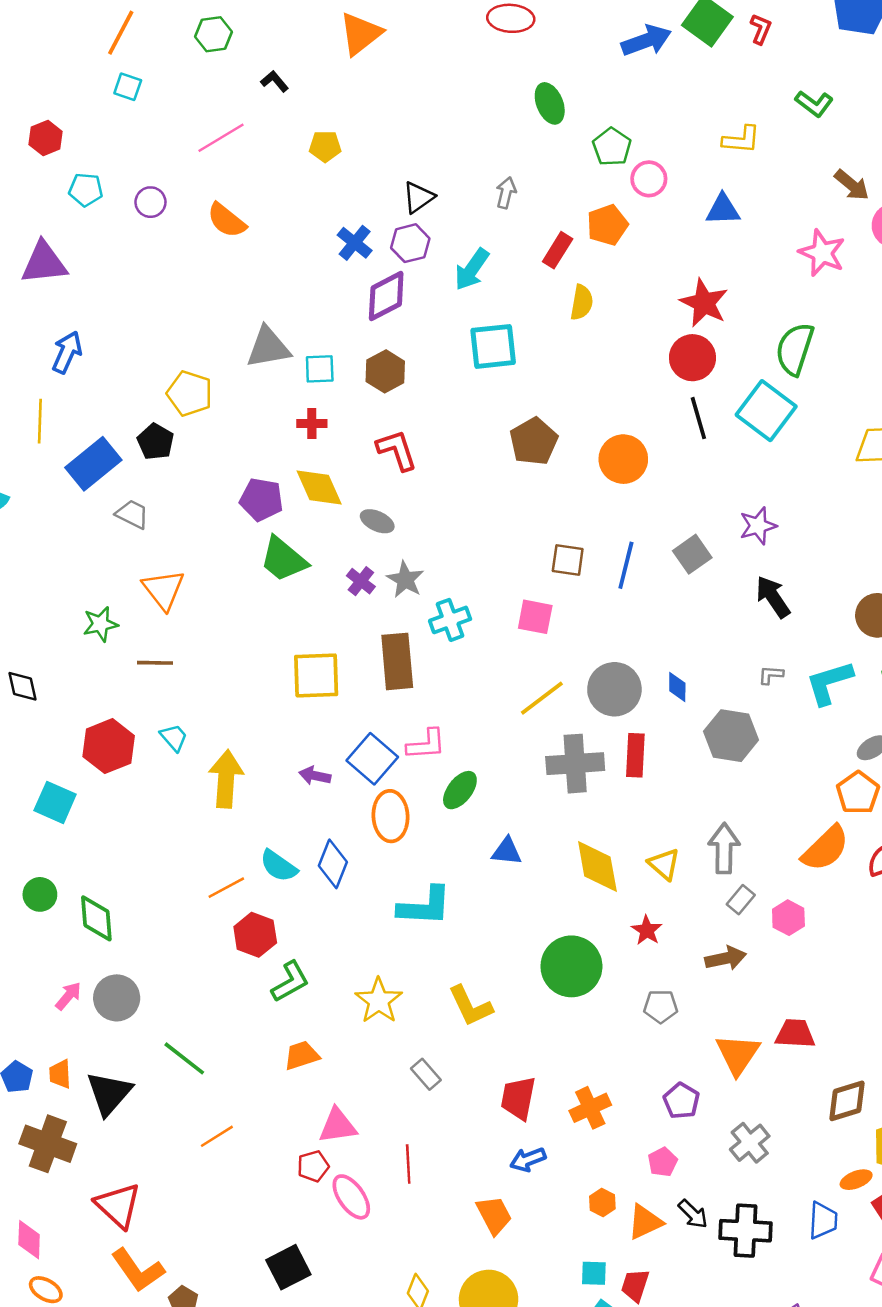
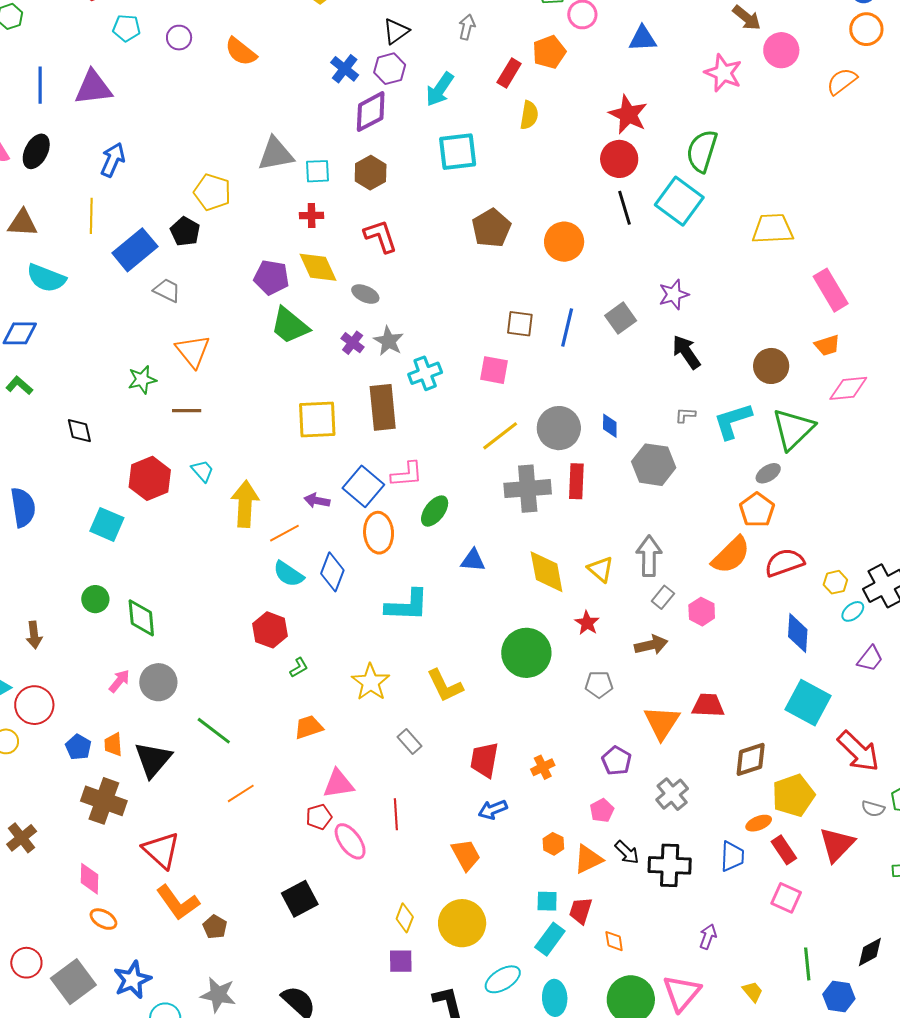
orange line: (226, 888) -> (284, 533), moved
green L-shape: (290, 982) -> (299, 668), size x0.6
orange cross: (590, 1108) -> (543, 767), size x0.7

